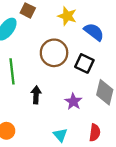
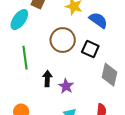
purple star: (73, 101) -> (66, 86), moved

